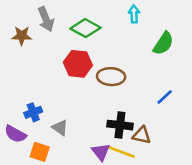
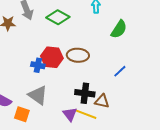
red hexagon: (78, 64) -> (52, 57), moved
blue cross: (33, 112) -> (38, 65), moved, turned 32
gray triangle: (60, 128) -> (38, 95), size x1.5

